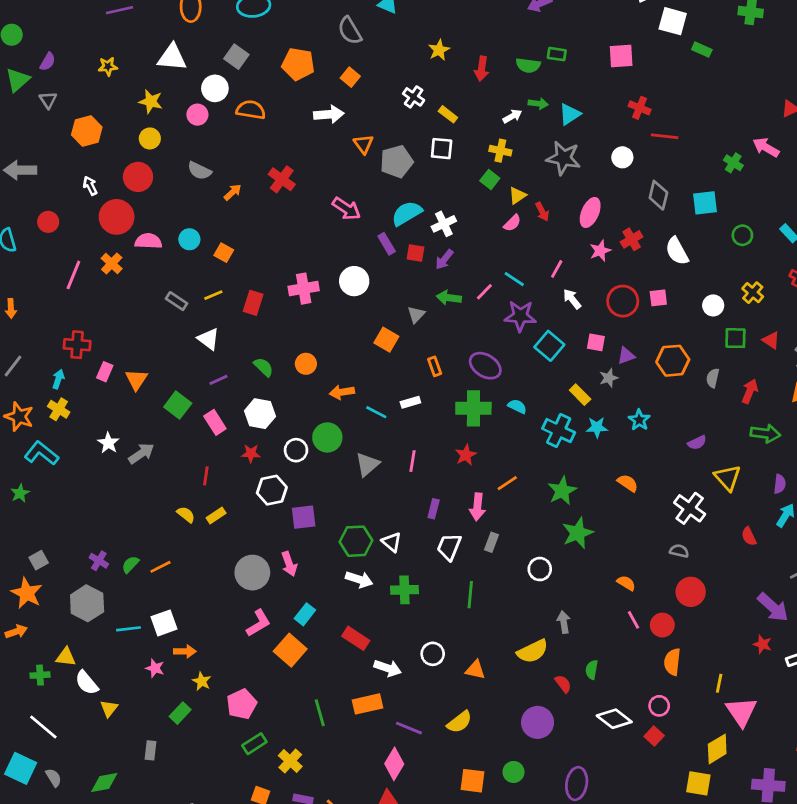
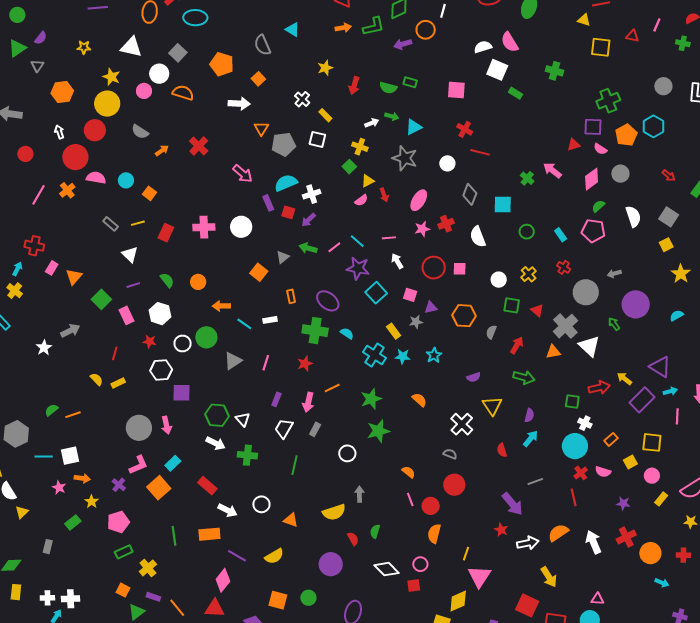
yellow circle: (150, 138) -> (107, 104), size x1.6
pink line: (557, 269) -> (389, 238), turned 48
white star: (108, 443) -> (44, 348), moved
purple cross: (99, 561) -> (119, 485), moved
red square: (654, 736) -> (414, 585), turned 32

